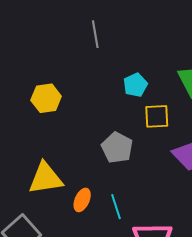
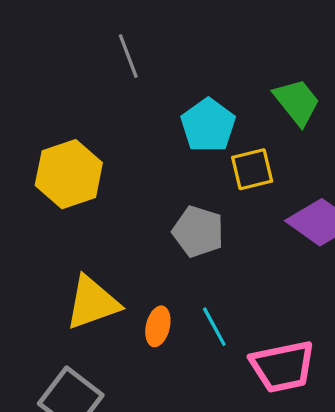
cyan pentagon: (135, 85) -> (208, 125), size x1.4
yellow hexagon: (46, 98) -> (69, 174), size x1.4

